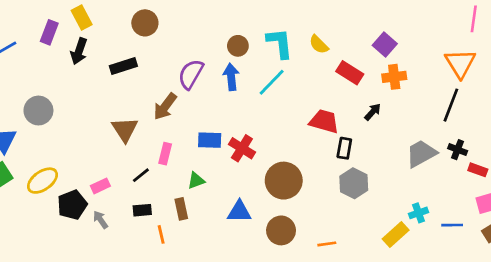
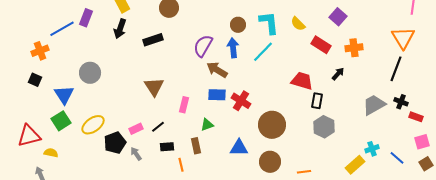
purple rectangle: (49, 32) -> (86, 18), moved
purple square: (385, 44) -> (338, 17), moved
brown arrow: (165, 106) -> (217, 70), moved, turned 85
black line: (141, 175) -> (158, 127), moved
blue line: (452, 225) -> (397, 158), turned 42

